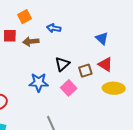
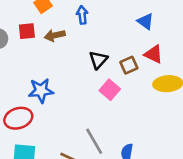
blue arrow: (54, 28) -> (82, 15), turned 80
blue star: (39, 82) -> (41, 91), moved

